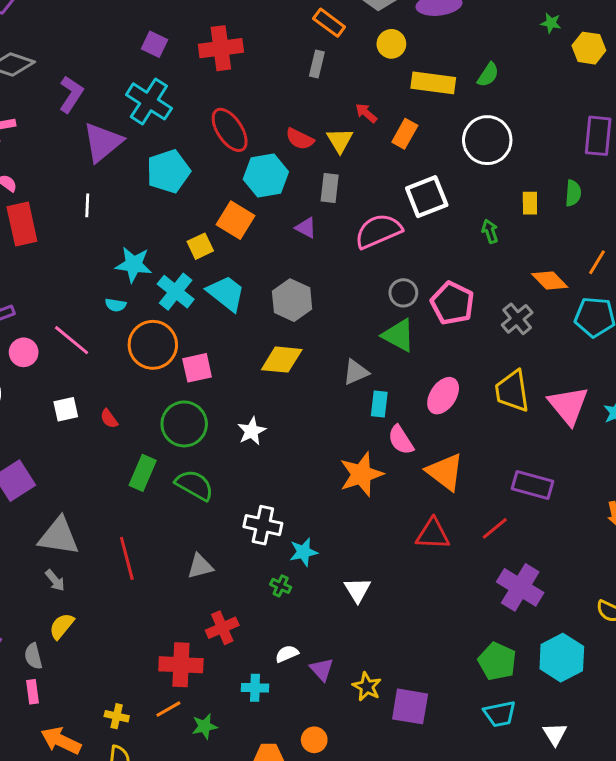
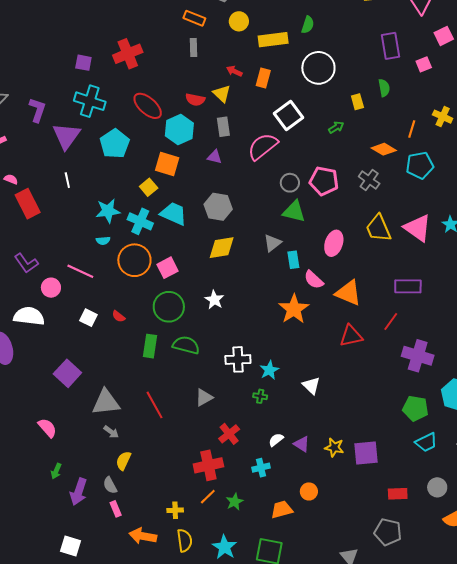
green arrow: (490, 231) -> (336, 127), turned 91
white square: (66, 409) -> (88, 318), turned -36

